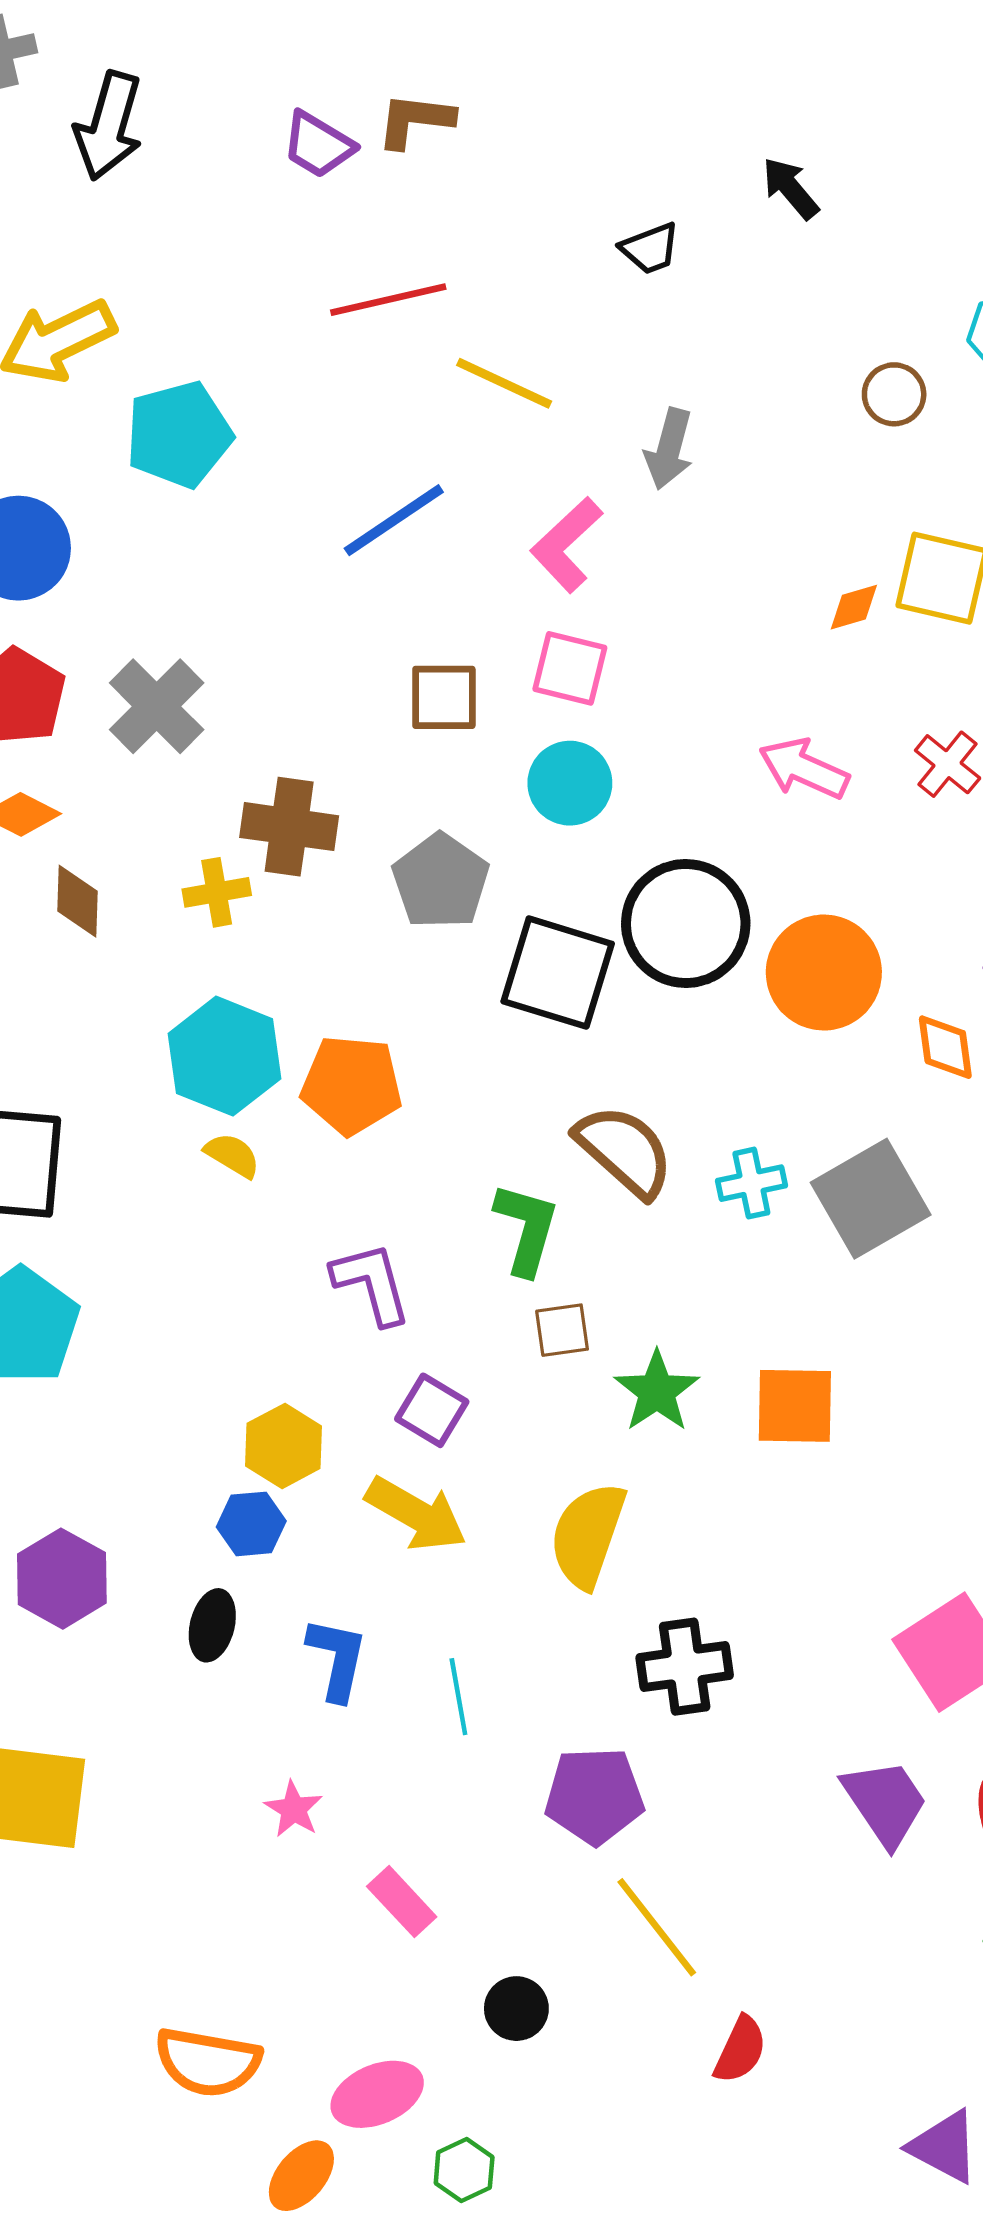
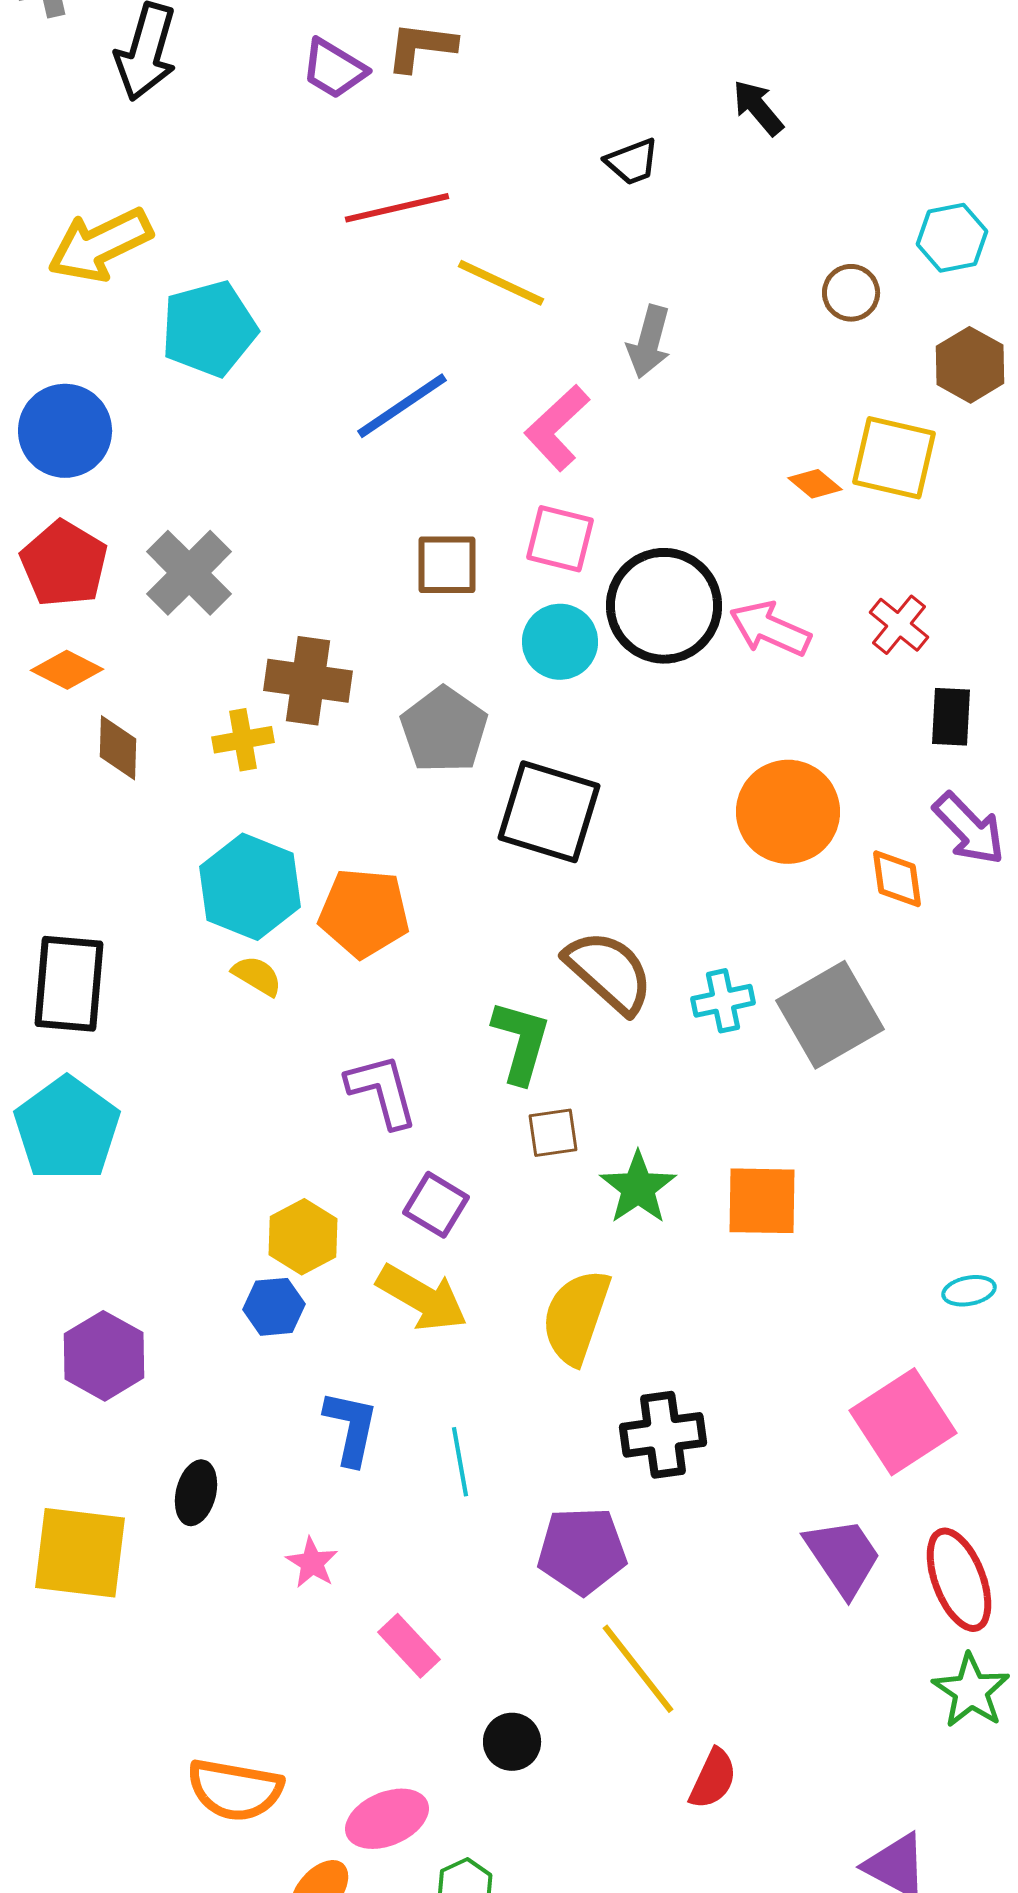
orange diamond: (854, 607) -> (815, 484), turned 56
black circle: (686, 924) -> (664, 606), moved
black ellipse: (212, 1625) -> (196, 1493), moved

